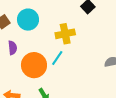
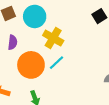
yellow cross: (65, 34) -> (53, 38), moved, turned 30

